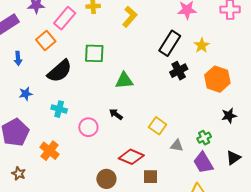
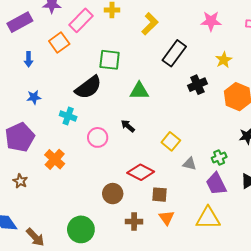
black rectangle: (170, 43) -> (174, 53), moved
black semicircle: (60, 71) -> (88, 87), moved

